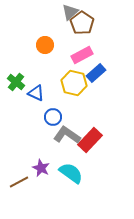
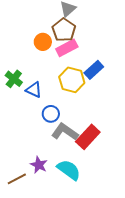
brown pentagon: (82, 23) -> (64, 30), moved
pink rectangle: (82, 55) -> (67, 48), moved

